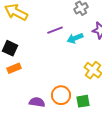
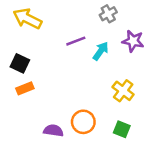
cyan arrow: (75, 38) -> (101, 51), turned 147
green square: (83, 101) -> (122, 129), moved, turned 32

